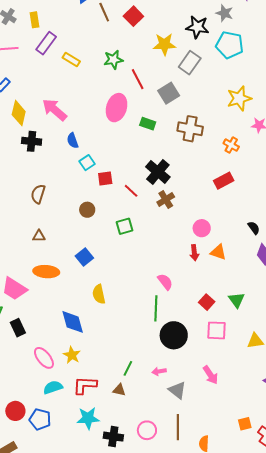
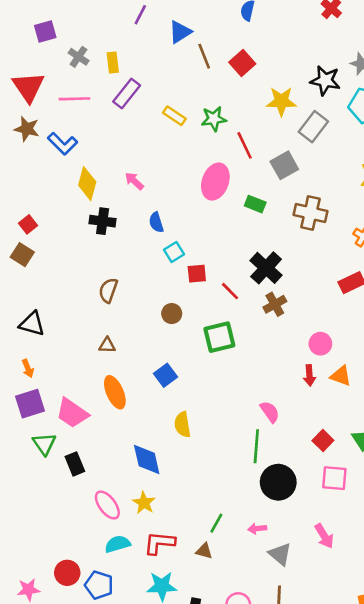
yellow rectangle: (71, 59) -> (174, 116), moved
pink arrow: (55, 110) -> (134, 181), size x0.6
green square: (124, 226) -> (219, 337), size x1.4
orange ellipse: (46, 272) -> (115, 392), turned 60

